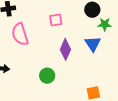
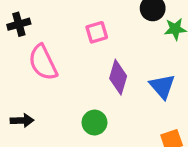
blue triangle: (93, 44) -> (162, 86), moved

